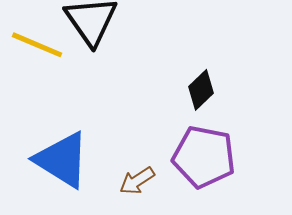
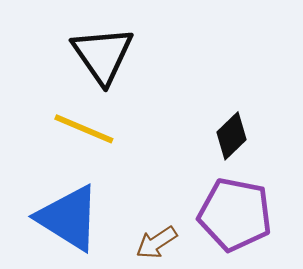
yellow line: (37, 45) -> (84, 129), moved

